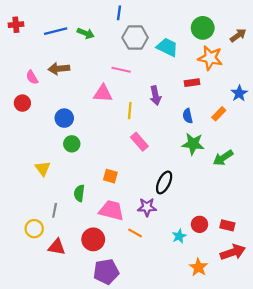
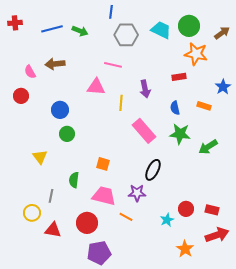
cyan trapezoid: (167, 47) -> (161, 30), moved
orange rectangle: (219, 114) -> (204, 106), turned 64
pink rectangle: (139, 142) -> (144, 131), moved, size x1.4

